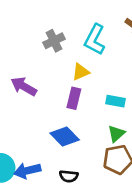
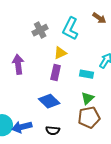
purple arrow: (24, 86) -> (18, 64), turned 54

